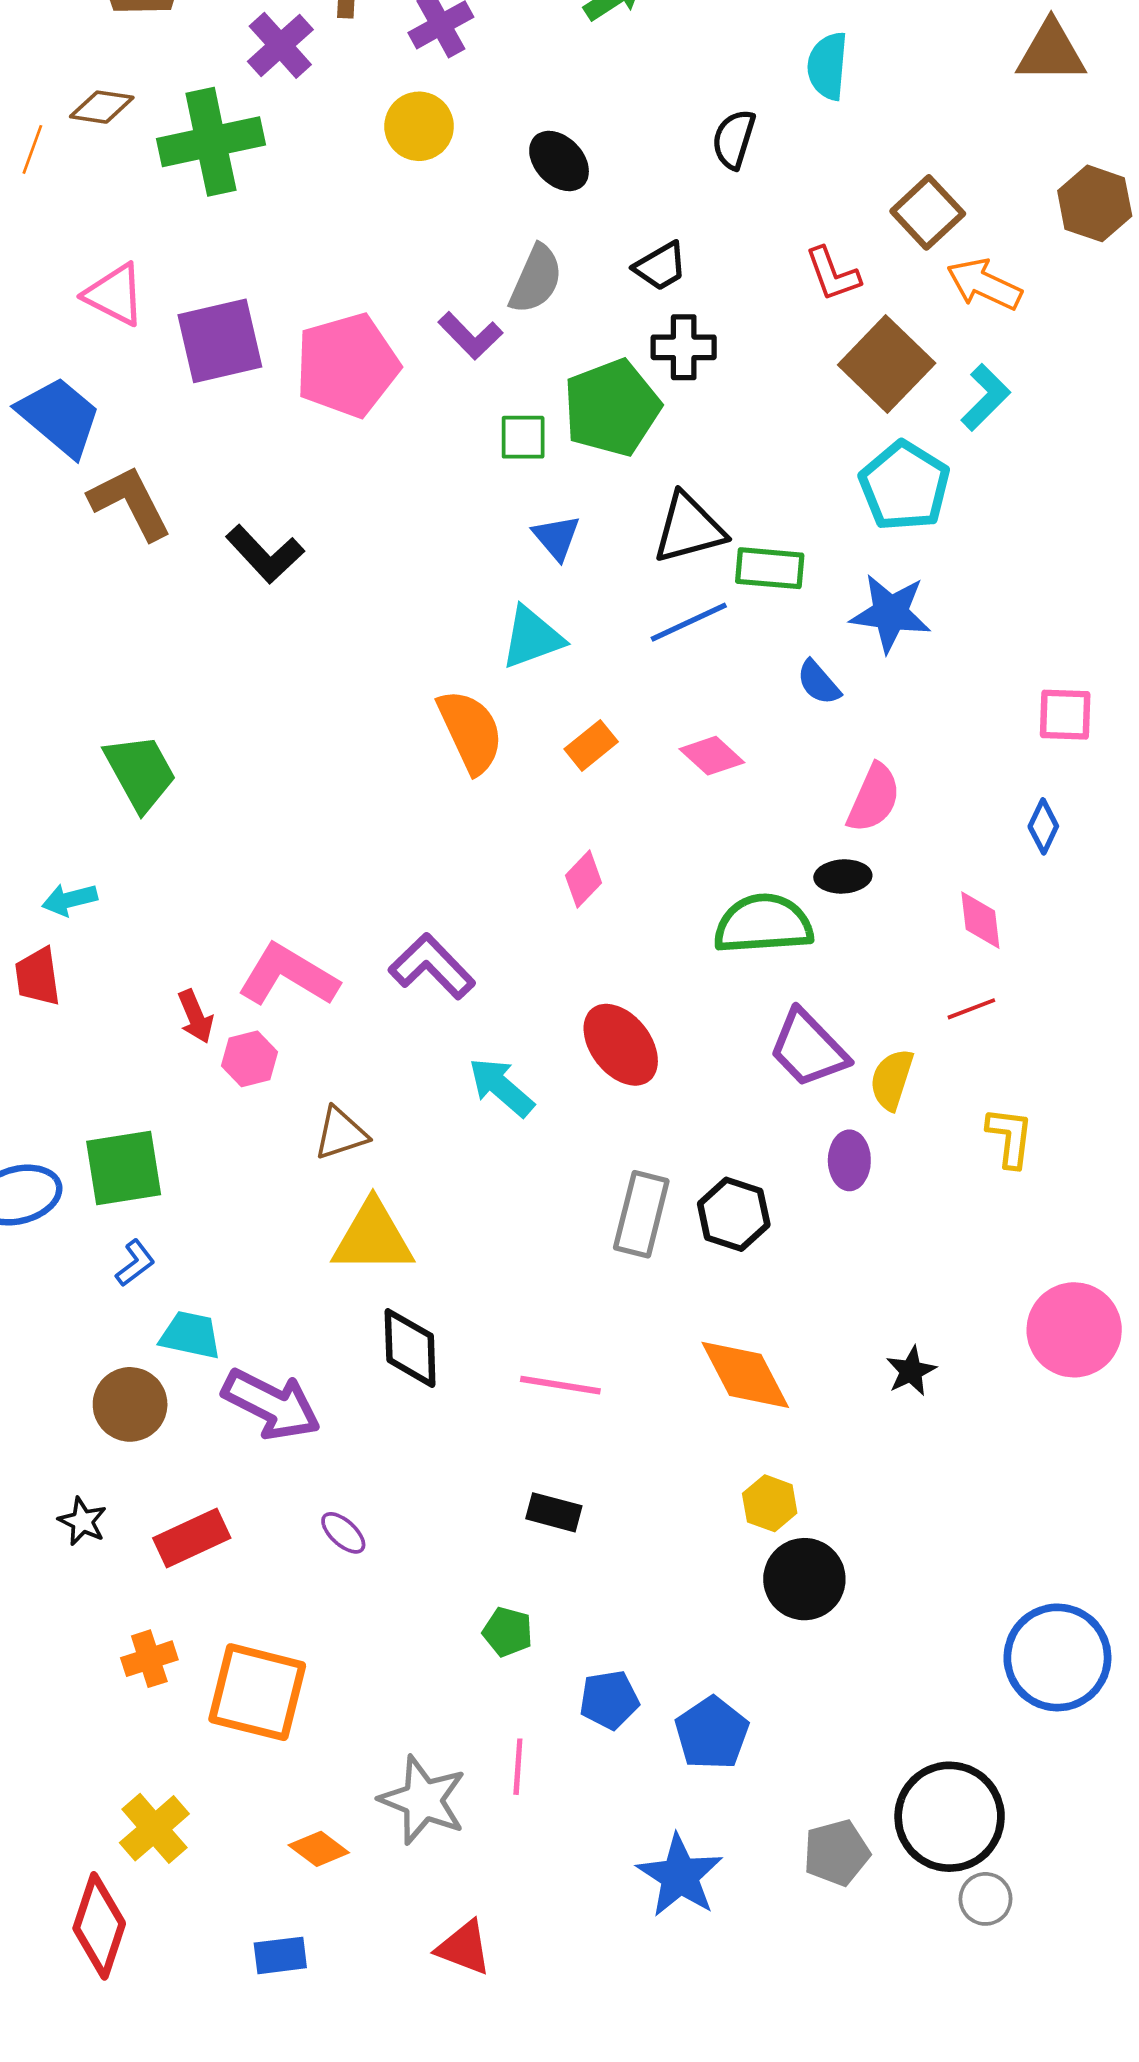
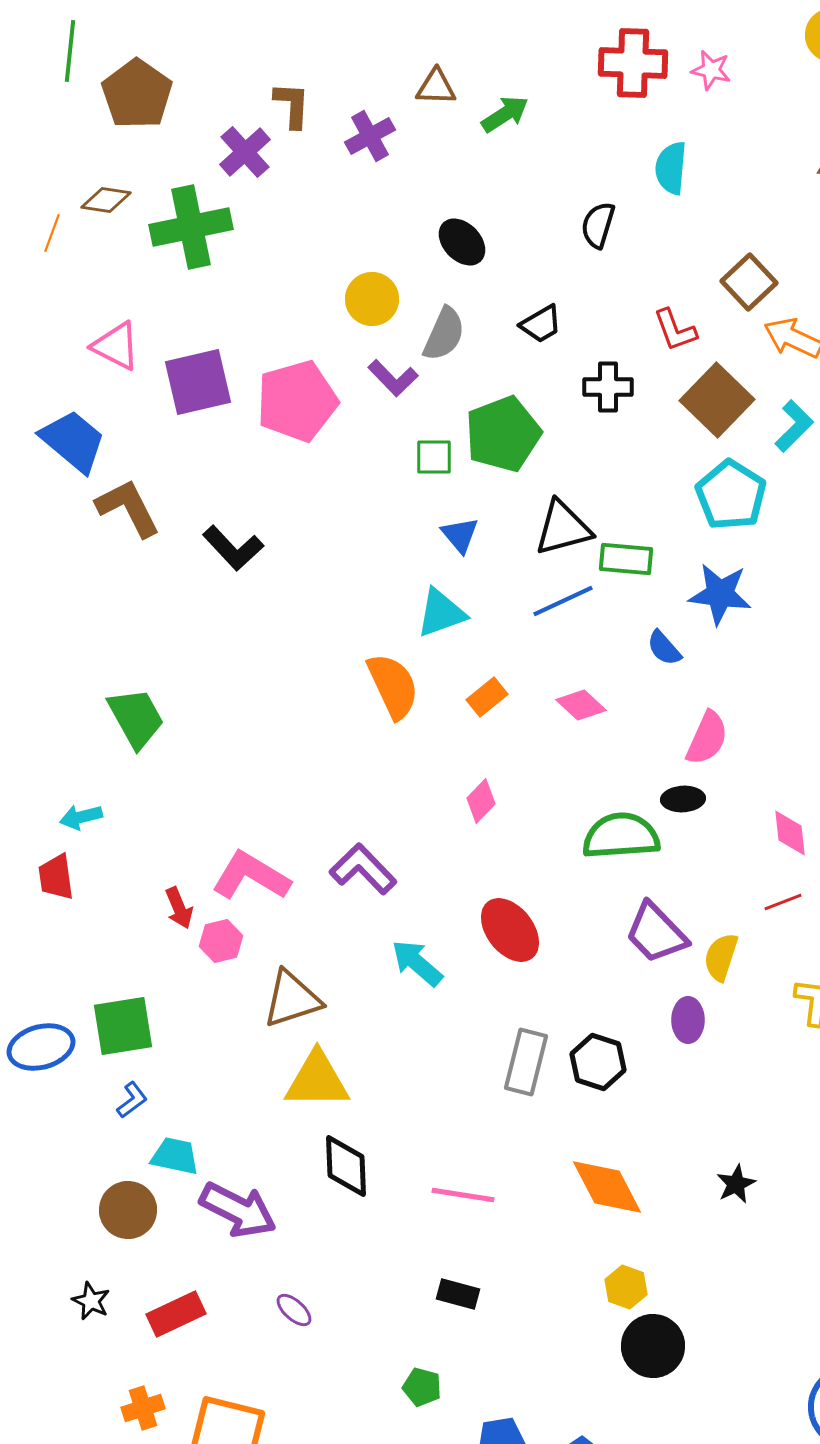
yellow circle: (419, 126) -> (372, 299), moved
black cross: (684, 347) -> (608, 387), moved
brown triangle: (341, 1133) -> (292, 999), size x1.4

